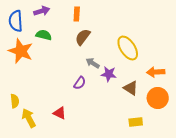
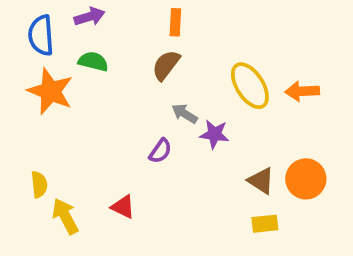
orange rectangle: (77, 14) -> (175, 22), moved
orange arrow: (156, 72) -> (302, 91), moved
brown triangle: (131, 88) -> (261, 181), moved

